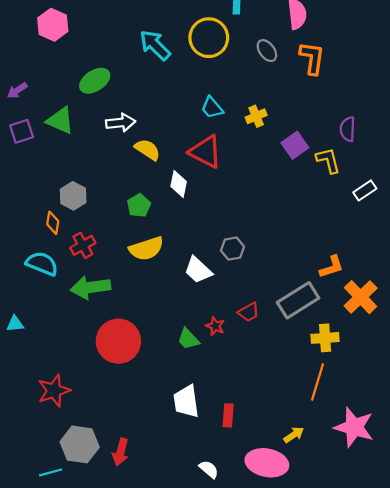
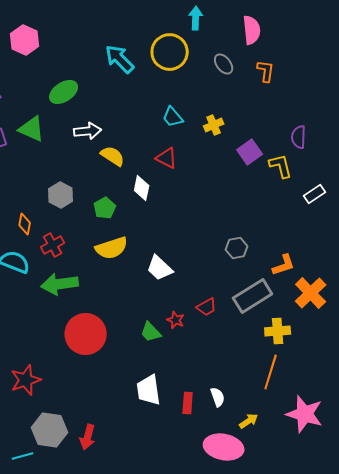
orange L-shape: (312, 58) -> (266, 71), size x0.7
red triangle: (206, 152) -> (167, 158), size x0.7
gray hexagon: (73, 196) -> (61, 195), moved
gray hexagon: (232, 249) -> (237, 248), moved
white semicircle: (209, 469) -> (218, 397), moved, turned 30

